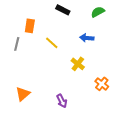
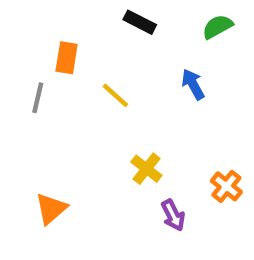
blue arrow: (87, 38) -> (193, 84), turned 56
yellow cross: (78, 64) -> (146, 169), moved
purple arrow: (62, 101) -> (173, 215), moved

